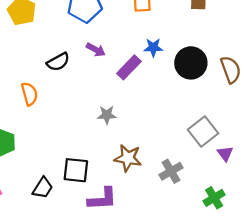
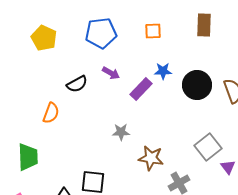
orange semicircle: (29, 94) -> (51, 113), turned 35
brown star: (128, 158) -> (151, 158), moved

